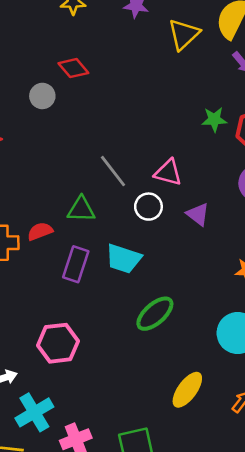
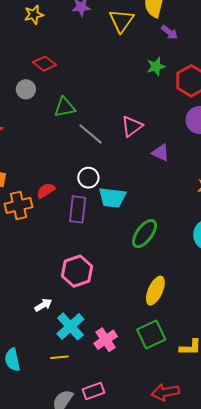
green star: (214, 119) -> (156, 66), moved
pink triangle: (168, 173) -> (132, 126), turned -40
white circle: (148, 207) -> (88, 178), moved
green triangle: (81, 209) -> (65, 107), moved
yellow ellipse: (187, 390) -> (155, 291), moved

